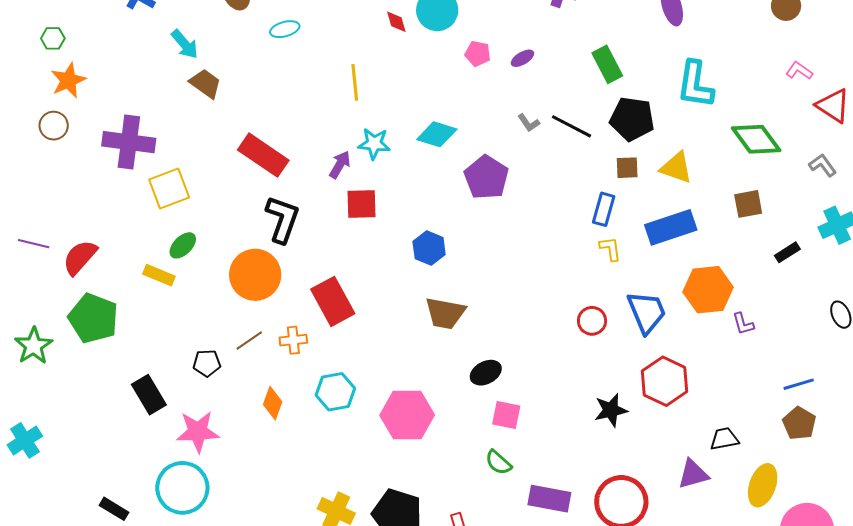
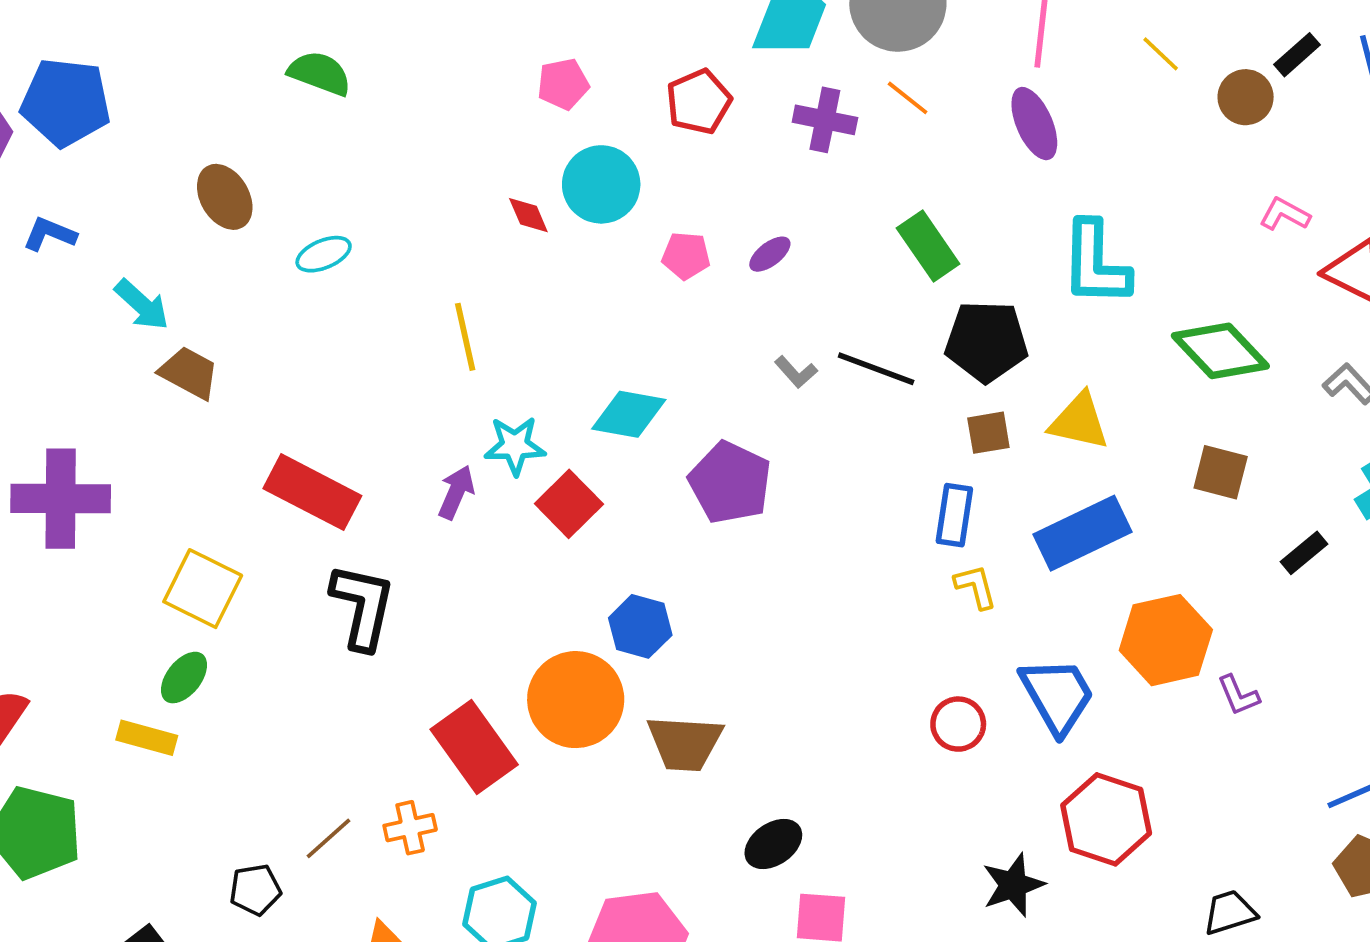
yellow square: (169, 189) -> (203, 589), moved, turned -36
red square: (362, 204) -> (569, 504), moved, turned -36
brown square: (748, 204) -> (1221, 472), turned 32
orange circle: (255, 275) -> (576, 700), moved

